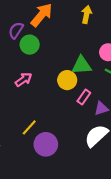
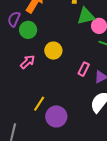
green triangle: (82, 65) -> (86, 16), moved
yellow circle: (67, 80) -> (53, 51), moved

